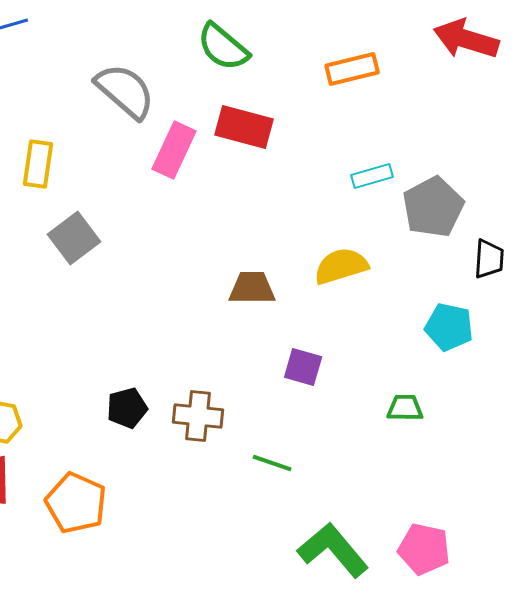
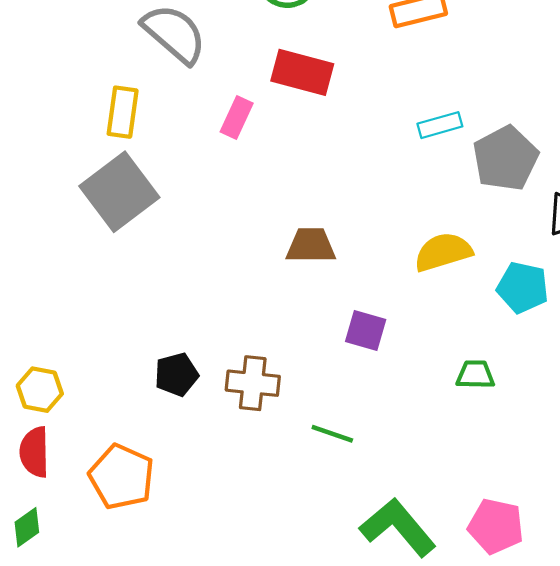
pink rectangle: (174, 150) -> (237, 118), moved, size x0.7
yellow rectangle: (38, 164) -> (123, 112), moved
gray square: (74, 238) -> (119, 192), size x1.4
yellow semicircle: (341, 266) -> (443, 252), moved

